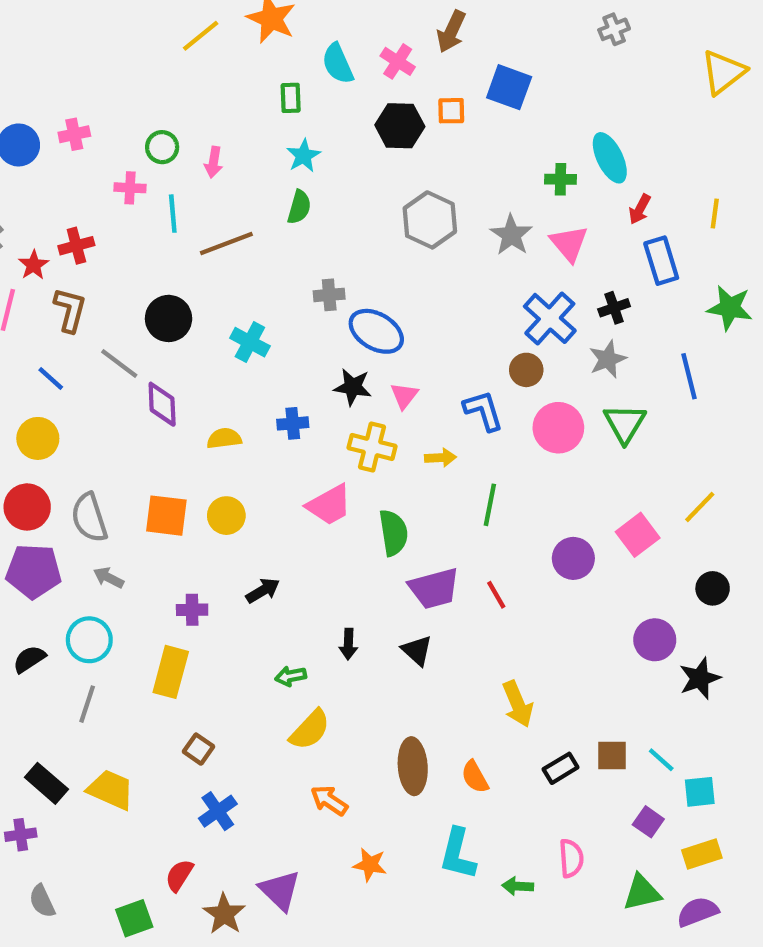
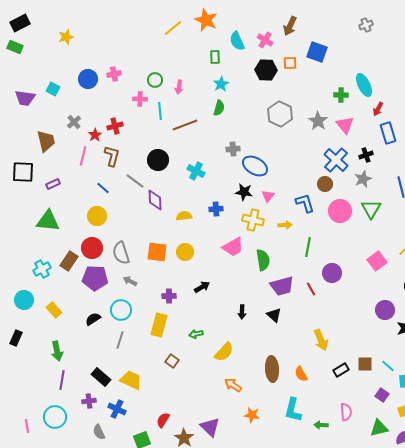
purple circle: (573, 558) -> (332, 273), moved
green arrow: (291, 676) -> (196, 334), moved
blue cross: (218, 811) -> (117, 409), moved, turned -30

